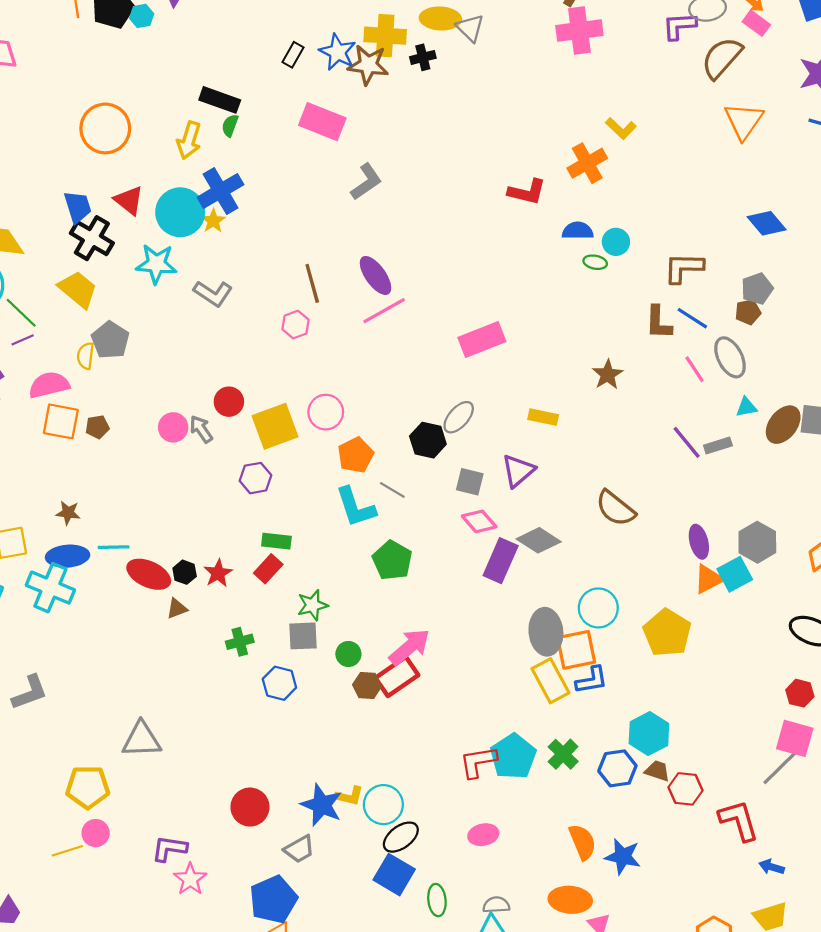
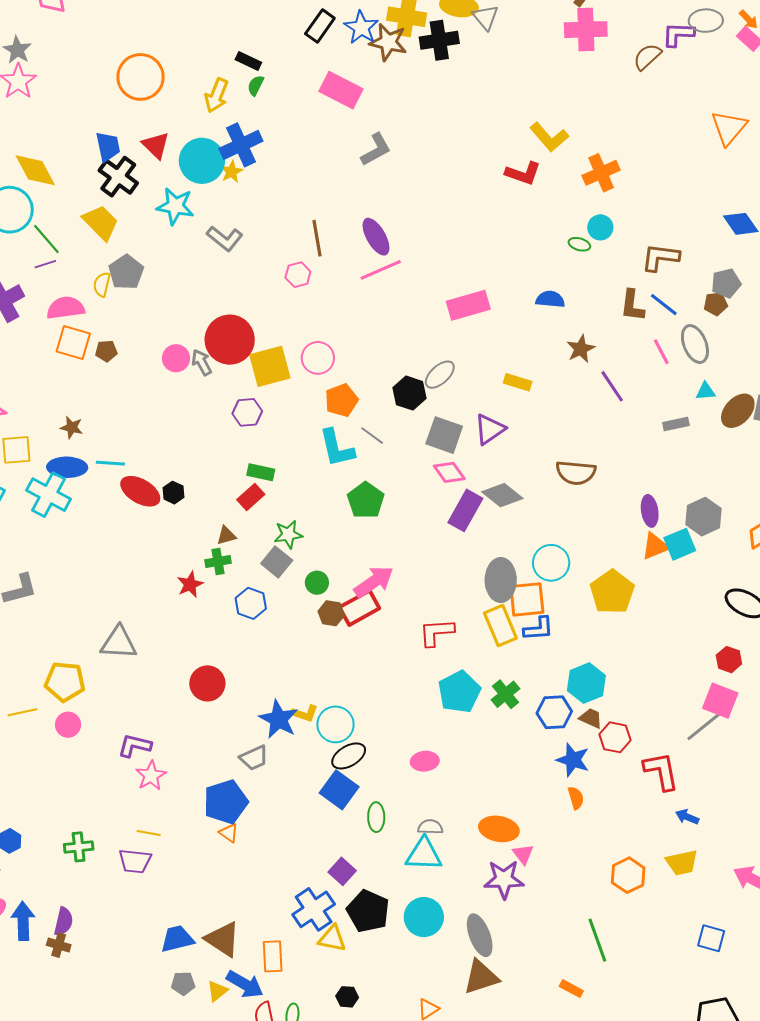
black rectangle: (293, 55) -> (320, 26), size x1.4
black cross: (423, 57) -> (439, 40), size x1.6
brown semicircle: (722, 58) -> (647, 57), moved, size x0.7
black rectangle: (220, 100) -> (248, 61), size x0.7
yellow L-shape: (621, 128) -> (549, 137), moved, size x1.4
orange cross: (587, 163) -> (601, 173), moved
blue semicircle: (578, 231) -> (550, 299), moved
red circle: (229, 402) -> (230, 340), size x1.8
purple line: (687, 442) -> (612, 386), moved
gray square: (470, 482) -> (444, 435), size x1.4
brown semicircle: (615, 508) -> (576, 473), turned -39
red star: (218, 573) -> (190, 584), moved
brown triangle: (177, 609) -> (226, 536), moved
gray square: (303, 636) -> (277, 562), turned 36
red L-shape: (478, 762) -> (437, 632), moved
red circle: (250, 807) -> (207, 683), moved
orange semicircle: (582, 842) -> (576, 798), moved, size x0.7
yellow line: (67, 851) -> (22, 712), moved
blue star: (623, 856) -> (573, 760), moved

